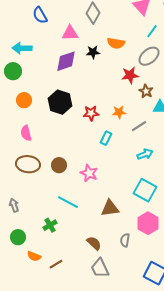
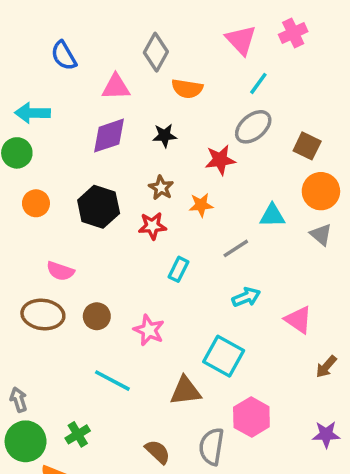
orange semicircle: (116, 43) -> (187, 89), moved
black star: (93, 52) -> (165, 136), moved
brown star: (146, 91) -> (161, 188), moved
orange star: (119, 112) -> (201, 205), moved
pink semicircle: (26, 133) -> (60, 271), moved, turned -56
cyan square: (145, 190) -> (224, 356), moved
gray arrow: (14, 205) -> (19, 400), moved
green cross: (50, 225) -> (78, 434), moved
green circle: (18, 237) -> (26, 441), size x1.5
gray semicircle: (125, 240) -> (211, 447), size x1.5

